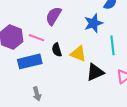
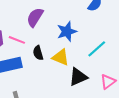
blue star: (93, 23) -> (67, 31), moved
cyan line: (113, 45) -> (97, 49), turned 54

